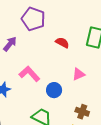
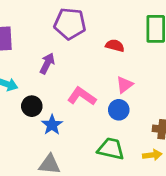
pink triangle: (79, 74) -> (125, 85), moved

